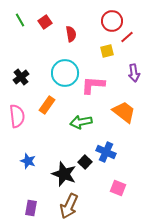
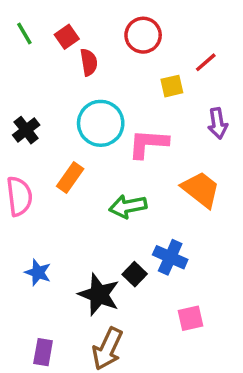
red circle: (112, 21) -> (143, 35), moved
red semicircle: (71, 34) -> (89, 62), moved
pink square: (118, 188) -> (191, 318), turned -35

